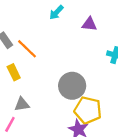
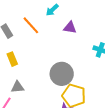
purple triangle: (89, 24) -> (70, 28), moved
orange line: (27, 49) -> (31, 25), moved

